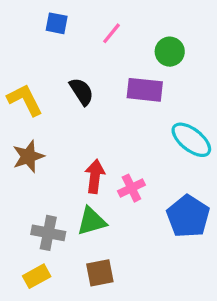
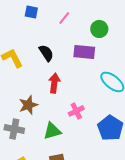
brown star: (28, 156) -> (28, 105), moved
red arrow: (95, 176) -> (54, 83), moved
gray cross: (48, 233) -> (14, 129), moved

